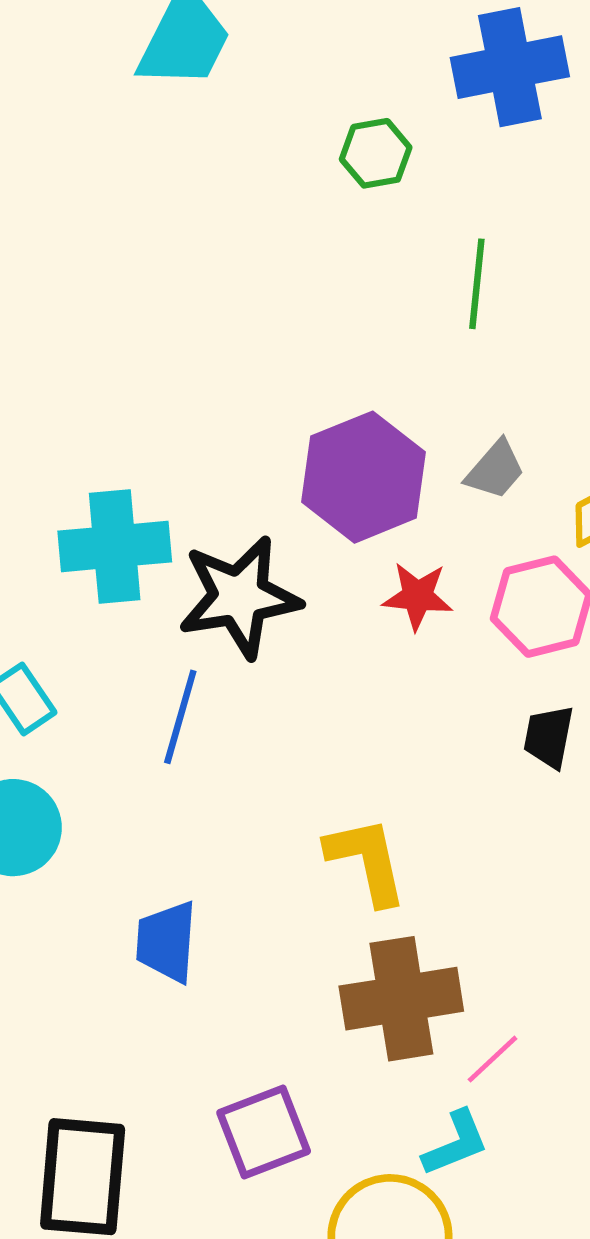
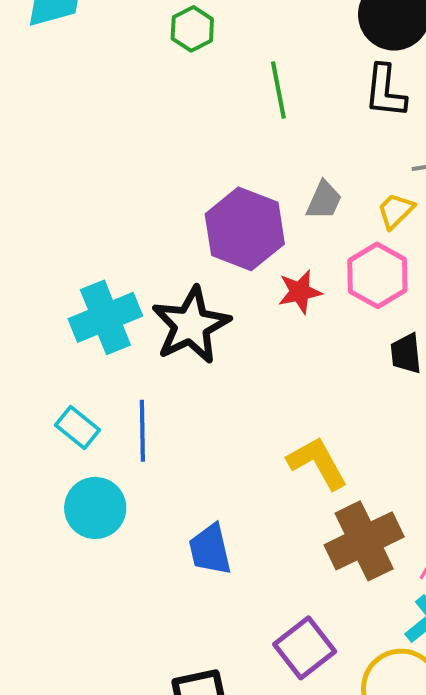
blue line: (180, 717) -> (142, 431), moved

